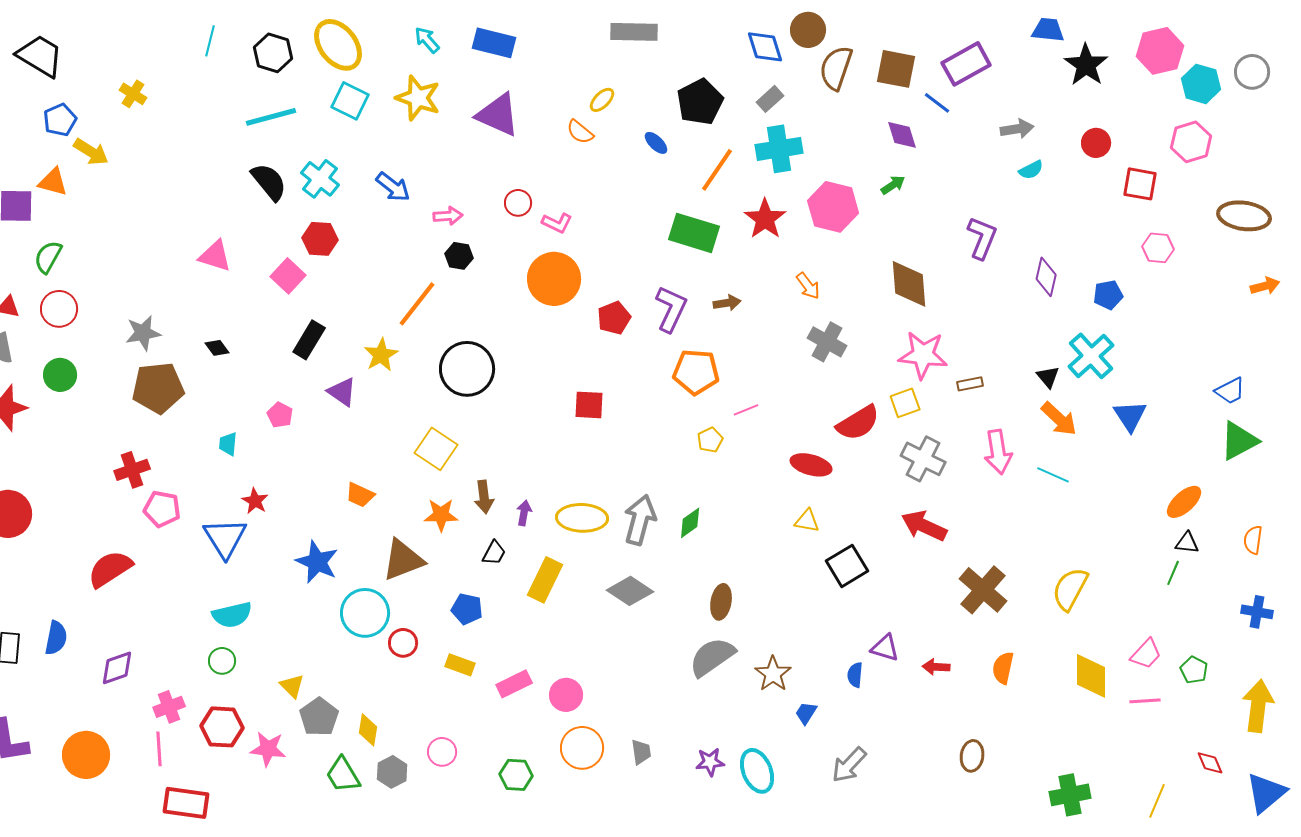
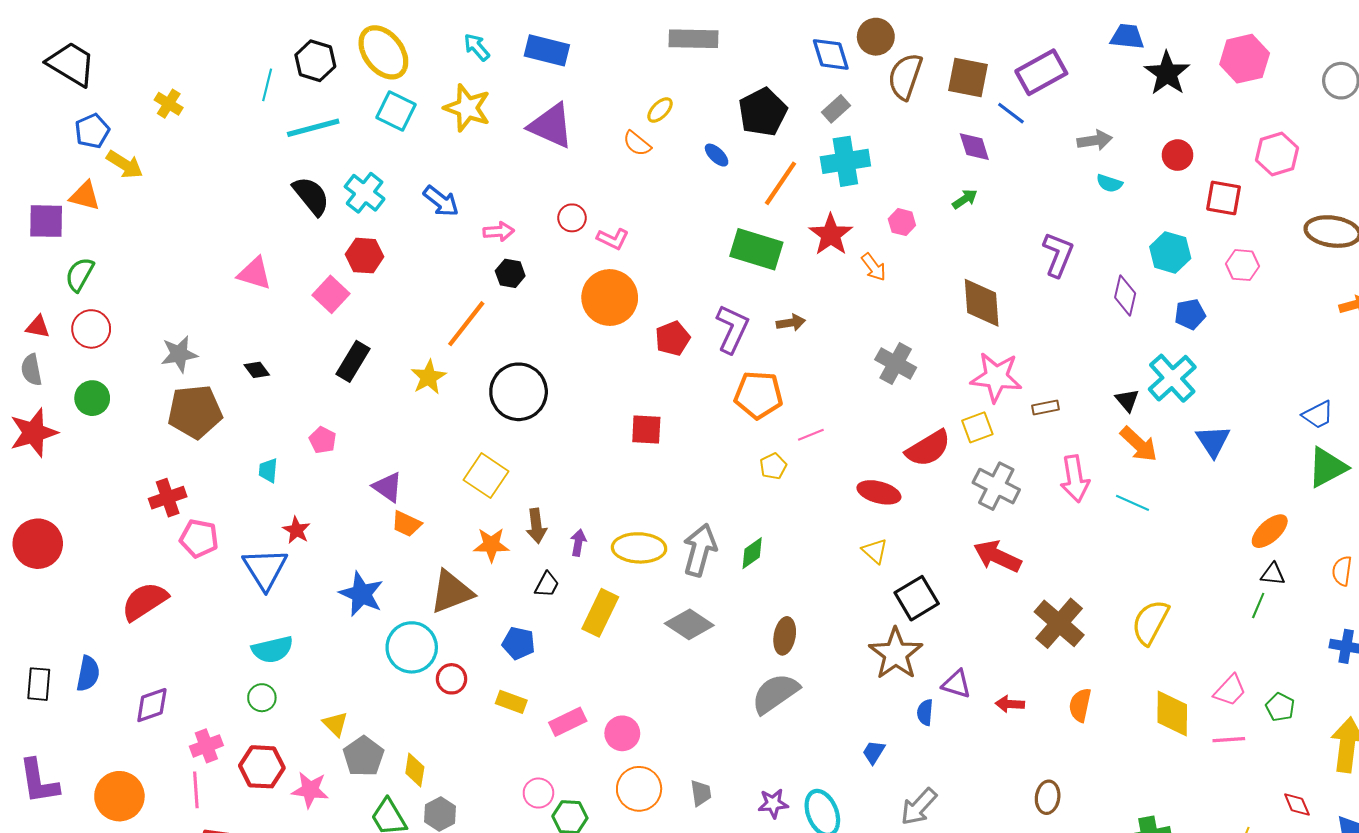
cyan line: (210, 41) -> (267, 85), moved
cyan hexagon: (1201, 84) -> (1170, 252), moved
cyan semicircle: (1031, 170) -> (1109, 183), turned 45
pink hexagon: (833, 207) -> (902, 222), size x0.5
orange arrow: (808, 286) -> (874, 267), moved
purple triangle: (342, 392) -> (388, 487), moved
yellow triangle: (807, 521) -> (875, 551), turned 32
brown star: (773, 674) -> (896, 654), moved, size x1.4
pink circle: (442, 752) -> (538, 793), moved

